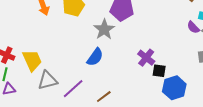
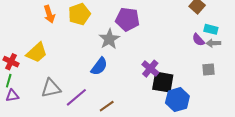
yellow trapezoid: (32, 60) -> (37, 53), moved, turned 70
black square: (159, 71) -> (163, 82), size x1.6

